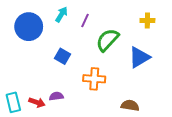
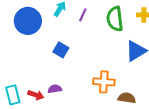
green semicircle: (107, 40) -> (115, 19), moved, turned -50
orange cross: (94, 79) -> (104, 82), moved

